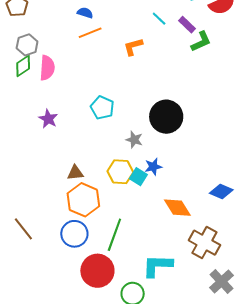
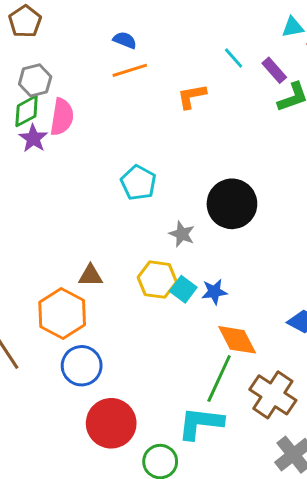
purple star: (48, 119) -> (33, 138), moved
blue star: (153, 167) -> (214, 292), moved
orange hexagon: (83, 200) -> (62, 313), moved
green line: (114, 235) -> (219, 379), moved

